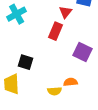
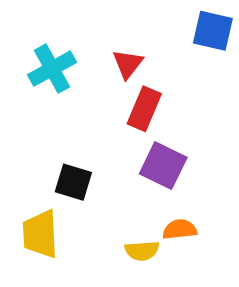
red triangle: (66, 12) -> (128, 64), moved
purple square: (83, 52) -> (163, 166), moved

